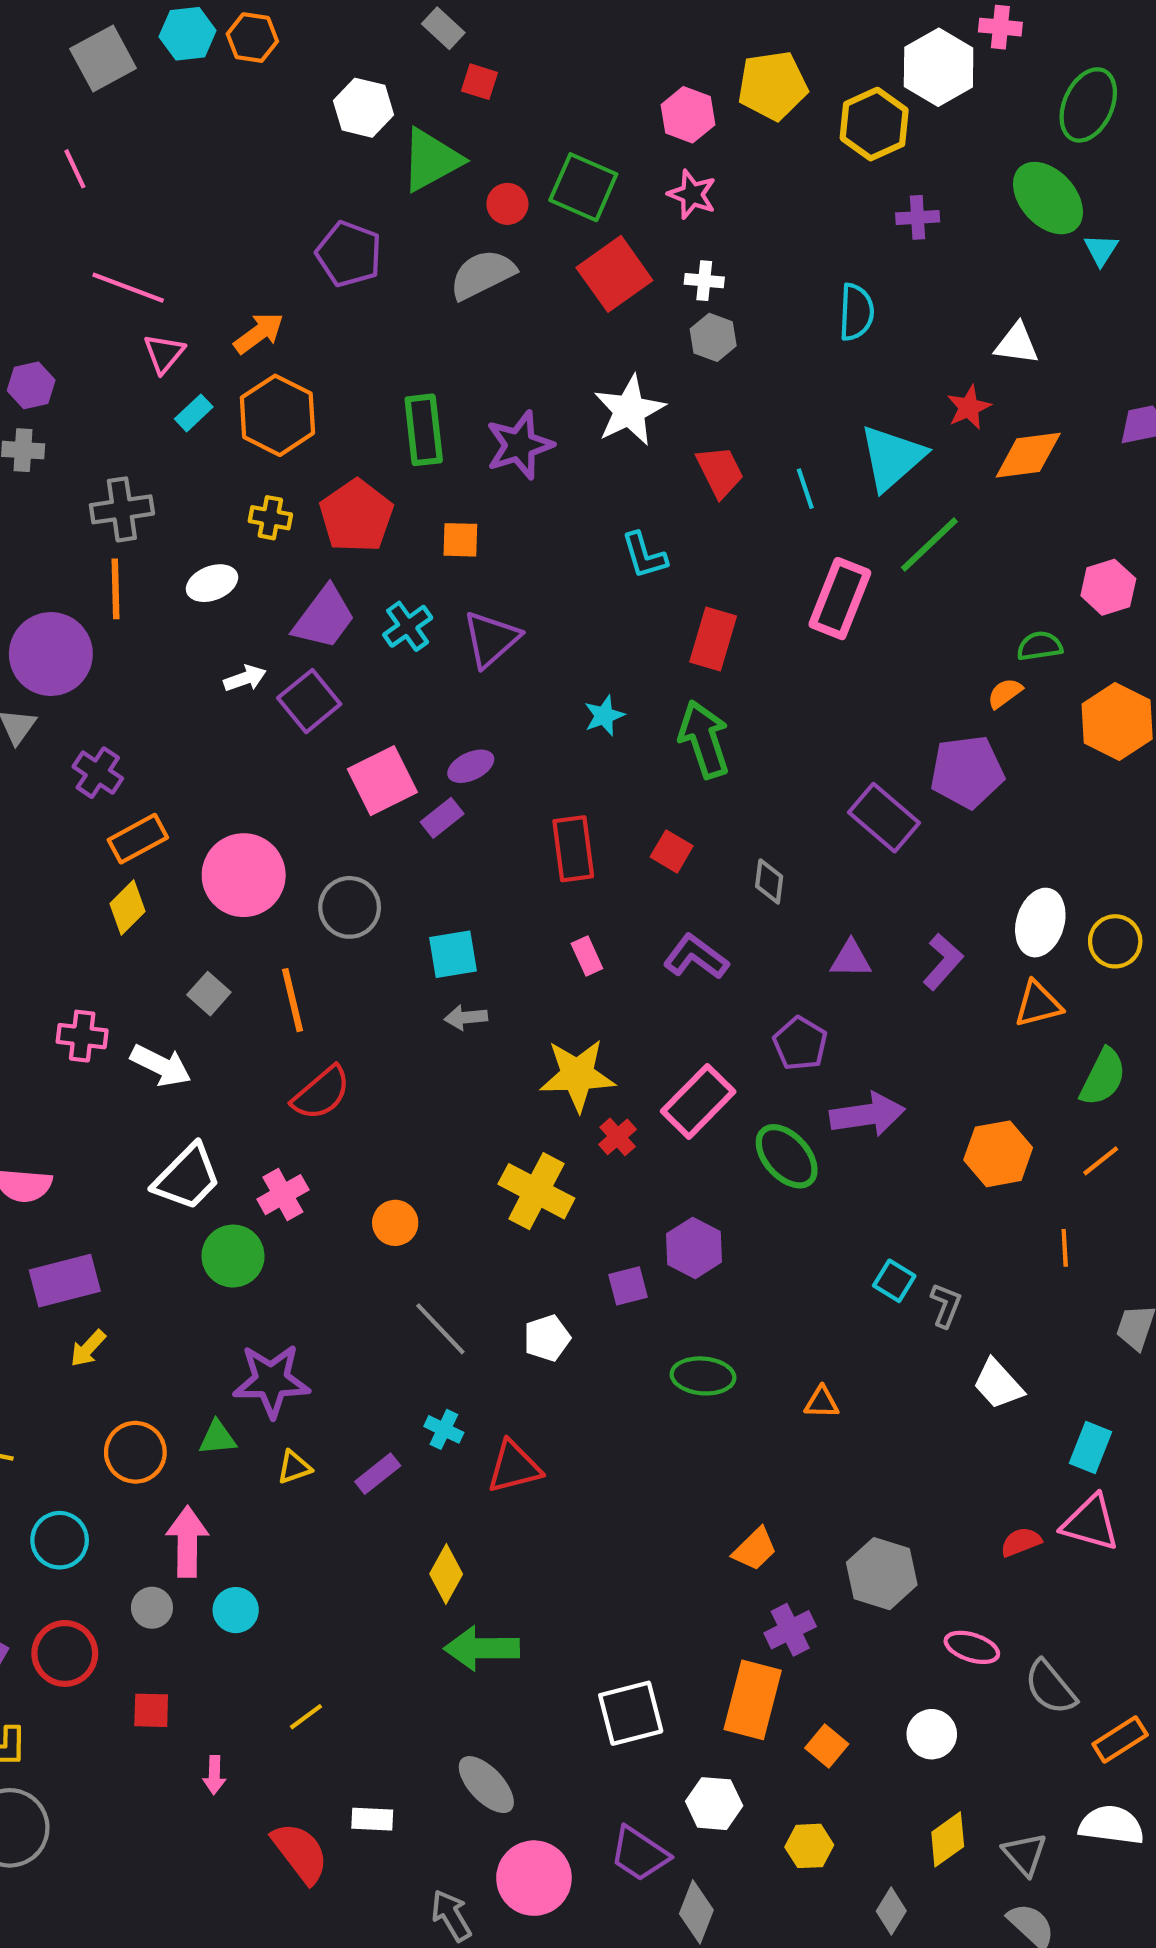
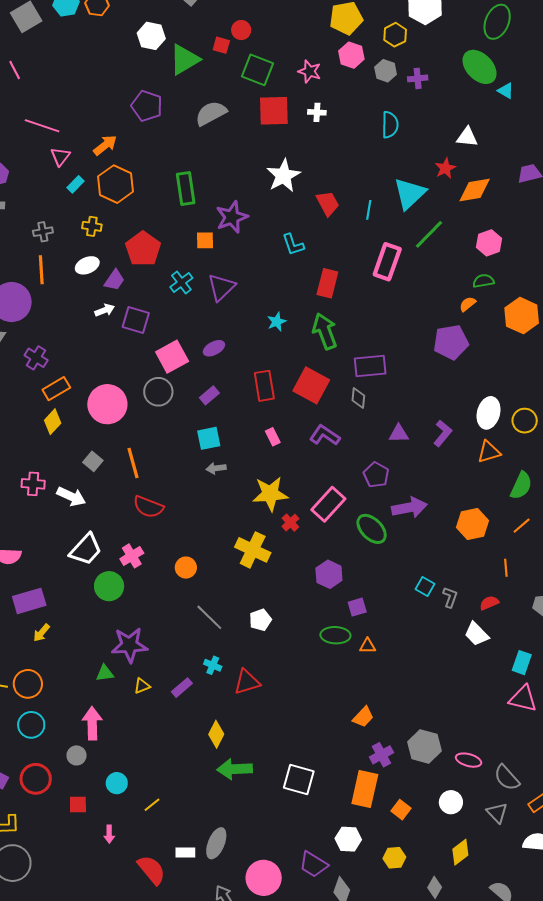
red square: (479, 82) -> (221, 45), moved
pink hexagon: (688, 115) -> (351, 55), moved
yellow hexagon: (874, 124) -> (395, 35), size x0.7
red circle: (507, 204) -> (241, 30), moved
cyan triangle: (1101, 250) -> (506, 91), turned -30
red square: (614, 274) -> (274, 111), turned 36
gray hexagon: (713, 337) -> (386, 71), moved
purple star: (520, 445) -> (232, 217), moved
cyan line: (805, 489) -> (369, 210), turned 30
gray cross: (122, 509) -> (43, 232), size x0.7
red pentagon: (356, 516) -> (143, 249), moved
yellow cross: (270, 518) -> (92, 226), moved
pink hexagon: (1108, 587) -> (489, 243), moved
purple trapezoid: (324, 618) -> (114, 280), moved, size x0.7
purple square: (309, 701) -> (136, 320), turned -32
purple rectangle: (442, 818) -> (209, 395), moved
purple rectangle: (884, 818) -> (370, 366), moved, turned -44
red square: (672, 851) -> (311, 385), size x1.8
gray circle: (350, 907) -> (158, 392), moved
red semicircle: (321, 1093) -> (148, 507), turned 64
purple square: (628, 1286) -> (357, 607), moved
orange triangle: (822, 1402) -> (368, 646), moved
orange circle: (135, 1452) -> (28, 684), moved
red semicircle: (1021, 1542) -> (489, 603), moved
gray hexagon: (882, 1574) -> (424, 746), moved
cyan circle: (236, 1610) -> (117, 783), moved
white square: (631, 1713) -> (299, 780), moved, turned 32
gray ellipse: (486, 1785) -> (216, 843), moved, turned 68
gray triangle: (1025, 1854) -> (497, 813), moved

